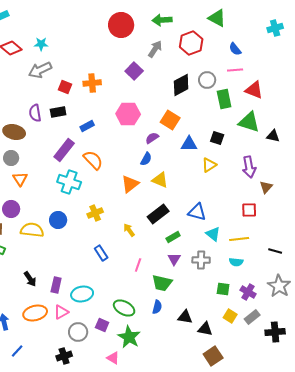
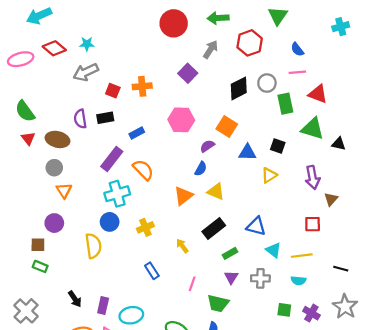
green triangle: (217, 18) -> (278, 16), turned 36
cyan cross: (69, 182) -> (117, 194), turned -35
blue circle: (58, 220) -> (110, 222), moved
yellow semicircle: (32, 230) -> (93, 246), moved, turned 75

